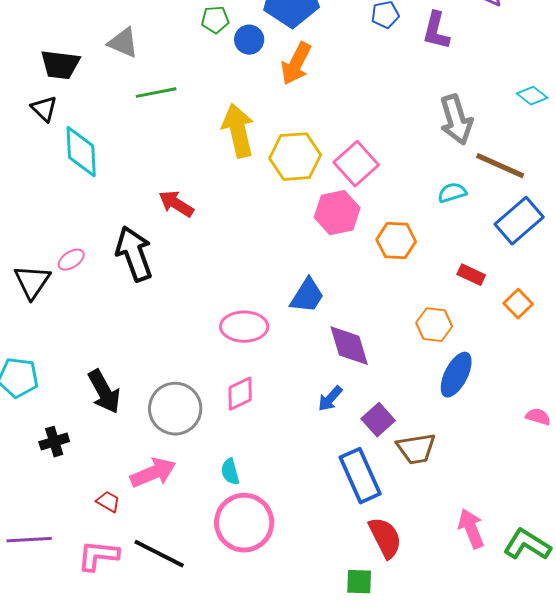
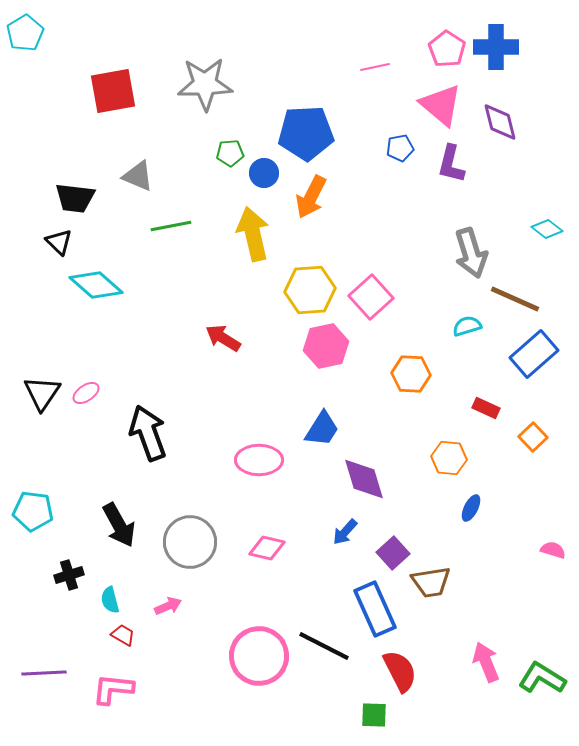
yellow arrow: (238, 131) -> (253, 234), moved
cyan diamond: (81, 152) -> (96, 285), turned -46
red arrow: (176, 204) -> (223, 338), moved
pink hexagon: (337, 213) -> (326, 346), moved
black arrow: (134, 254) -> (148, 433), moved
black triangle: (32, 282) -> (42, 393), moved
blue ellipse: (456, 375) -> (471, 508), size x0.6
pink diamond: (240, 394) -> (267, 548), moved, turned 39
cyan semicircle: (230, 472) -> (110, 600), moved
pink arrow: (153, 473) -> (168, 606), size x0.6
black line: (159, 554) -> (324, 646), moved

